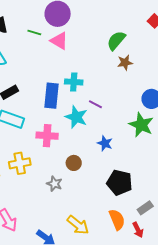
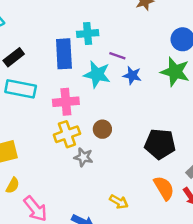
blue star: (105, 143) -> (132, 75), moved
yellow cross: (20, 163) -> (67, 134), moved
yellow arrow: (78, 225) -> (119, 202), size x0.7

